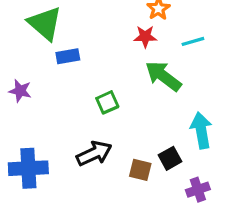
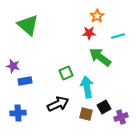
blue rectangle: (68, 56) -> (25, 81), moved
cyan arrow: (201, 130) -> (87, 87), moved
blue cross: (28, 168) -> (18, 113), size x0.7
purple cross: (198, 190) -> (121, 117), moved

